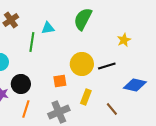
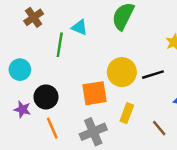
cyan triangle: (48, 28) -> (80, 27), turned 32
orange square: (60, 81) -> (94, 93), size x1.5
orange line: (26, 109) -> (52, 128), turned -42

